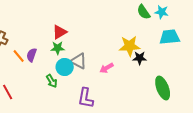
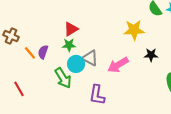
yellow star: (130, 46) -> (134, 30), moved
pink arrow: (107, 68) -> (118, 65), size x1.5
green arrow: (52, 81) -> (63, 78), size x1.5

